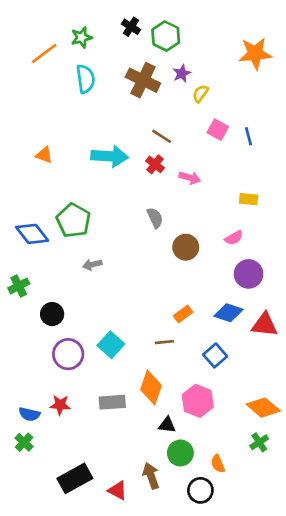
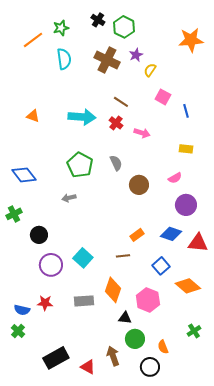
blue line: (249, 136) -> (186, 111), moved
green pentagon: (73, 220) -> (80, 165), moved
orange diamond: (263, 408) -> (188, 286), moved

